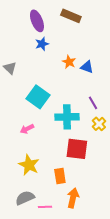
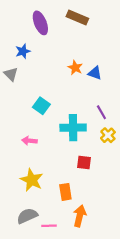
blue star: (42, 44) -> (23, 51), moved
cyan square: (38, 97) -> (41, 106), size x0.7
pink arrow: (27, 129) -> (29, 141), turned 32
red square: (77, 149) -> (84, 162), size x0.6

